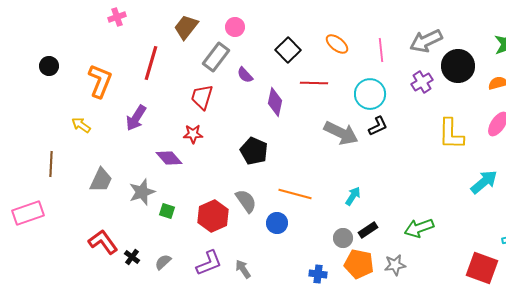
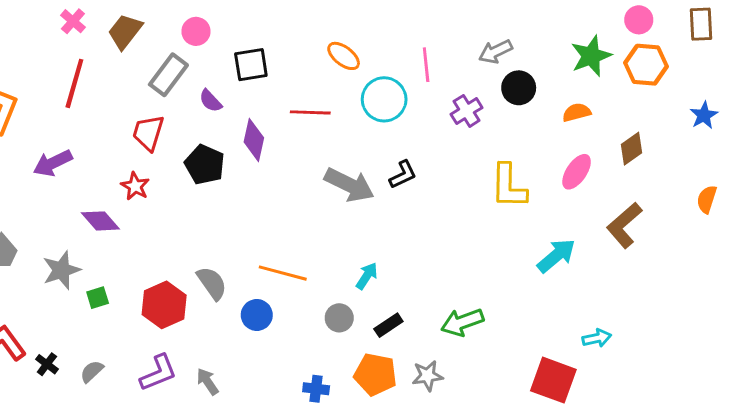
pink cross: (117, 17) -> (73, 21), moved, turned -30
gray arrow: (426, 41) -> (496, 52), moved, size x0.7
black square: (288, 50) -> (251, 65), moved, turned 35
pink line: (381, 50) -> (426, 65), moved
black circle: (458, 66) -> (519, 88), size x0.7
cyan circle: (370, 94) -> (384, 99), moved
purple arrow: (136, 118) -> (53, 163), turned 32
red star: (193, 134) -> (135, 186), turned 30
black pentagon: (254, 151) -> (205, 165), moved
green square: (167, 211) -> (98, 298), turned -35
gray circle: (343, 238) -> (339, 318), moved

